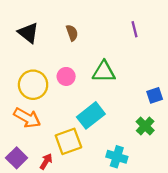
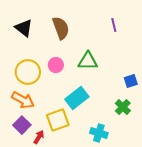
brown semicircle: (72, 33) -> (61, 28), size x1.6
purple square: (17, 158) -> (22, 125), moved

